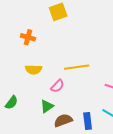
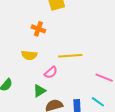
orange cross: (28, 37) -> (38, 29), moved

